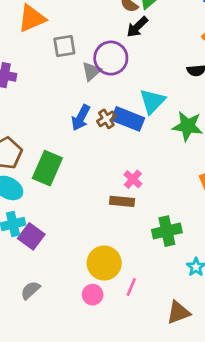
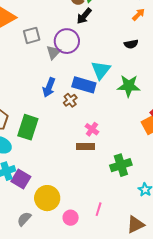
brown cross: (106, 119) -> (70, 100), moved
yellow circle: (104, 263) -> (47, 198), moved

